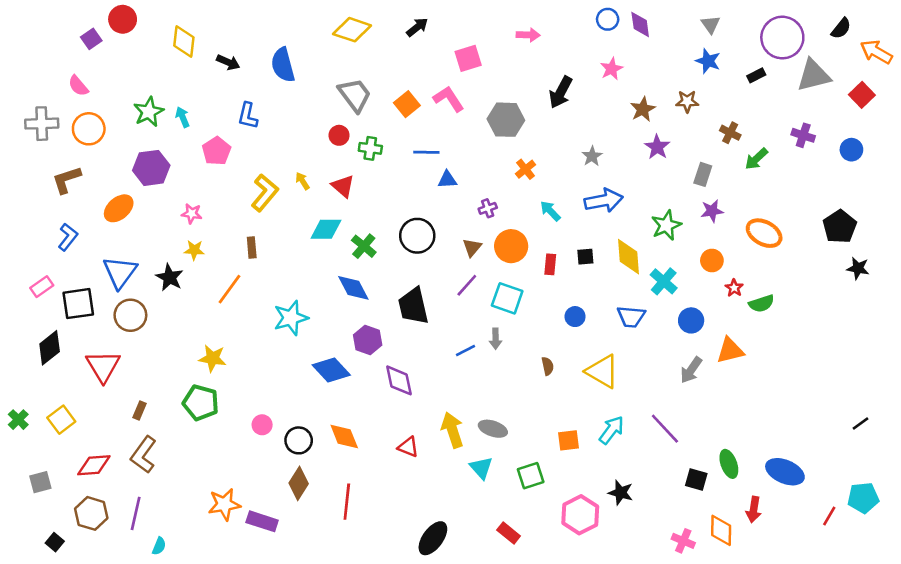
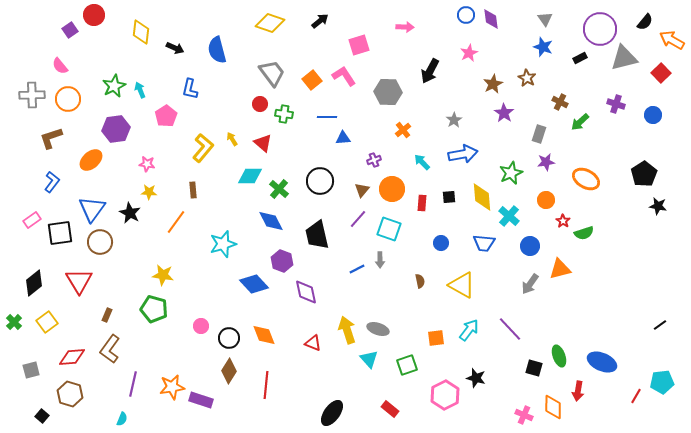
brown star: (687, 101) -> (527, 78), turned 30
black diamond: (50, 348) -> (34, 283), moved
purple line: (136, 513) -> (133, 384), moved

